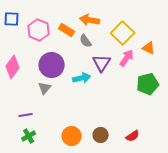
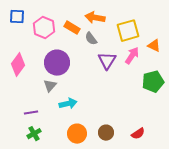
yellow square: (123, 33) -> (128, 31), turned 30
cyan arrow: (82, 78) -> (68, 104), moved

